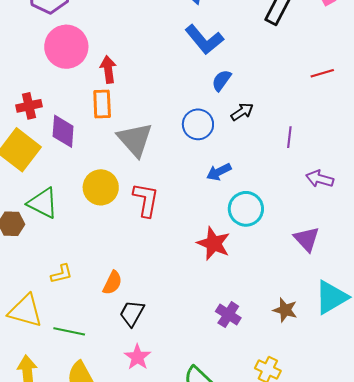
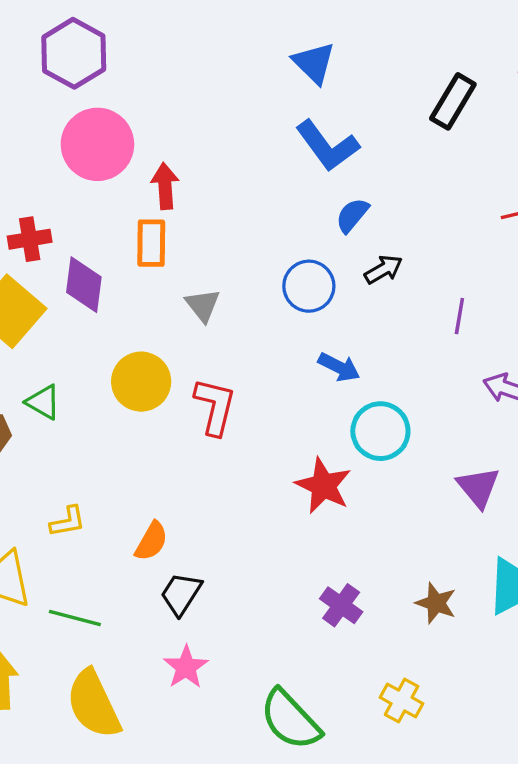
gray triangle: (135, 139) -> (203, 305), size x0.6
blue arrow: (219, 172) -> (339, 367), turned -130
green triangle: (43, 203) -> (43, 402), size x0.7

